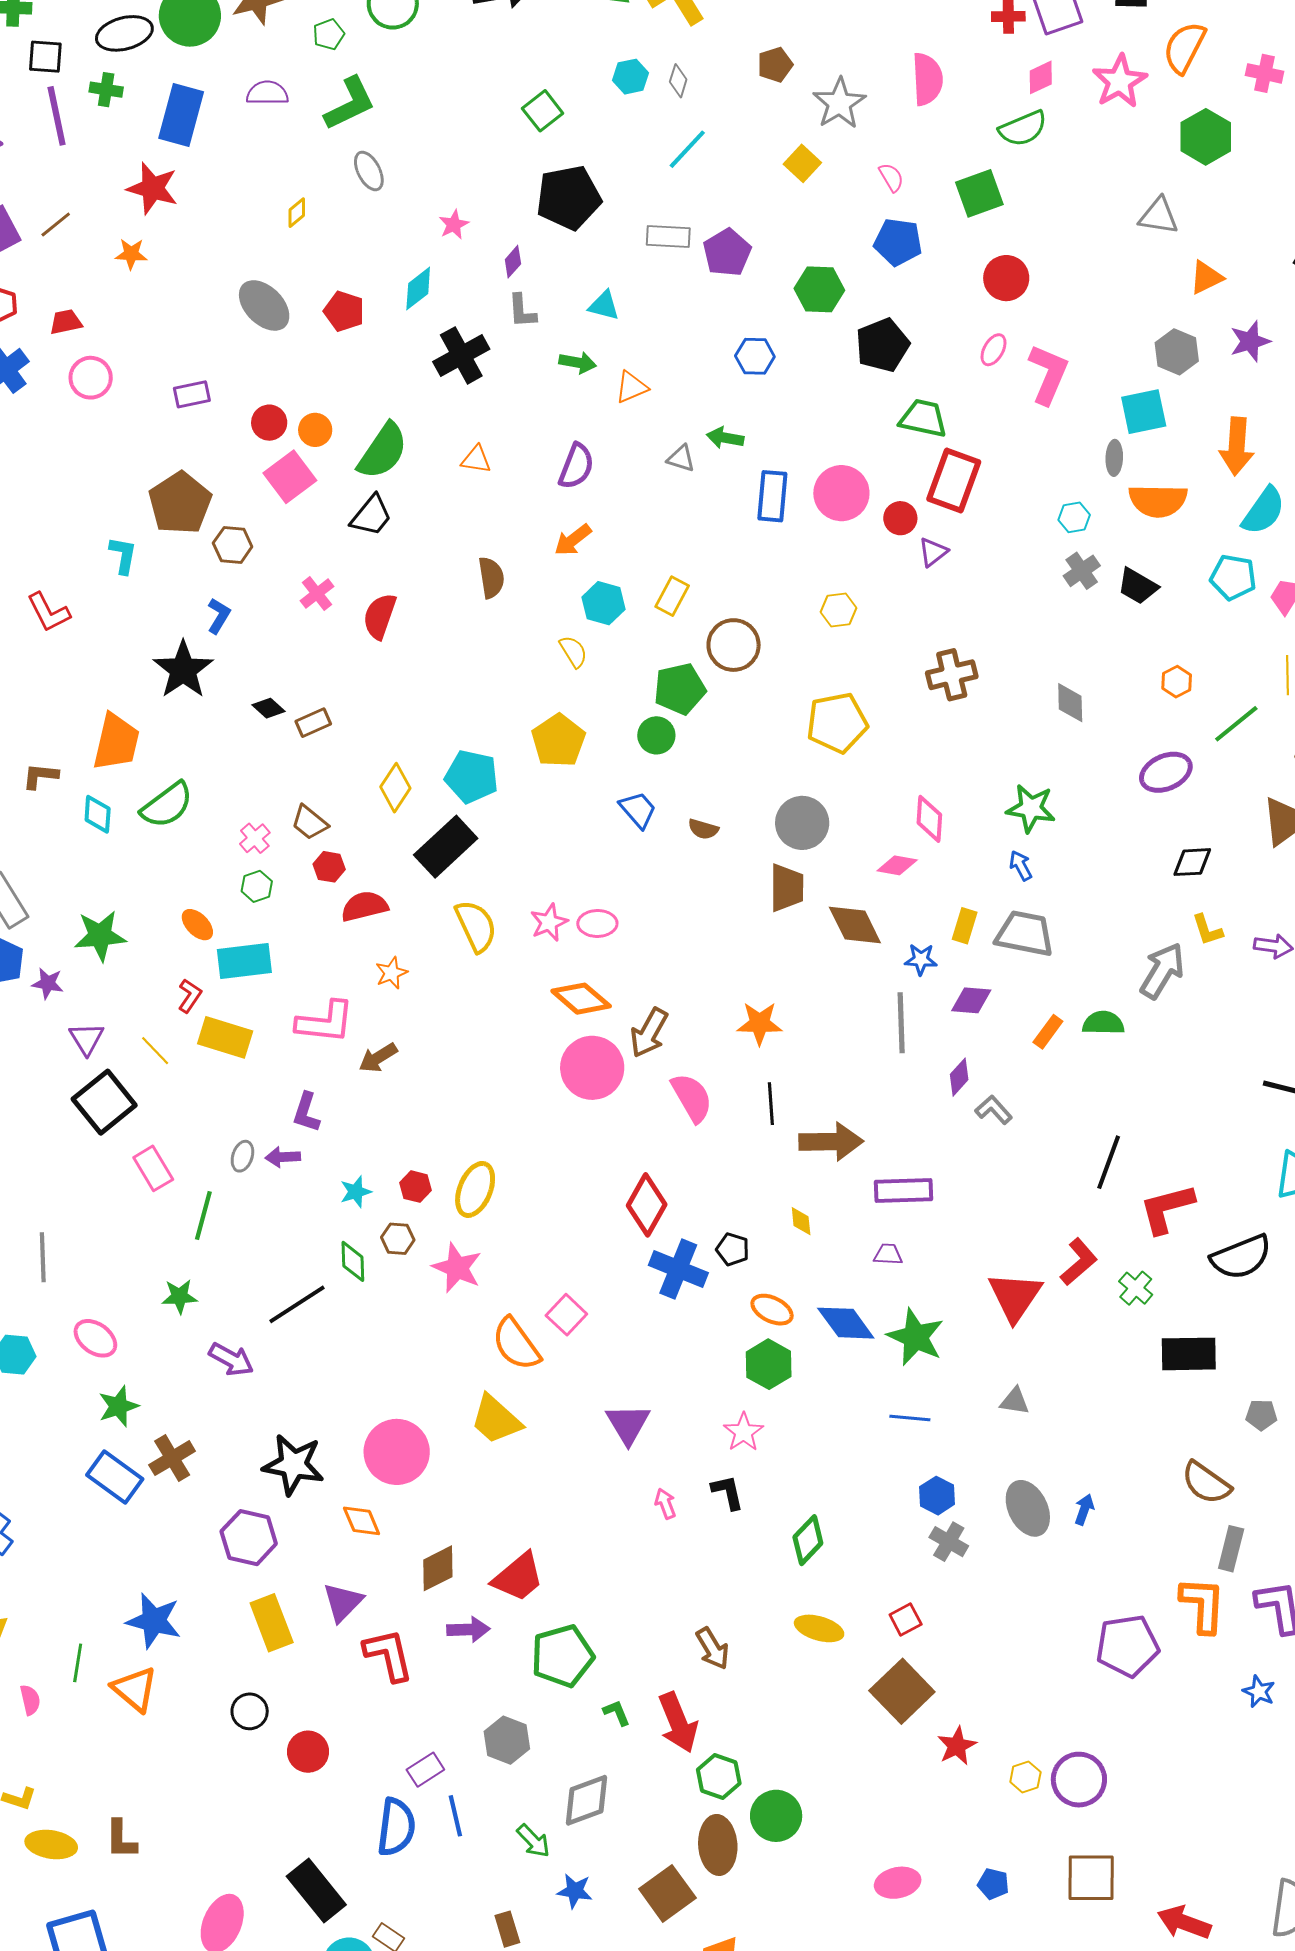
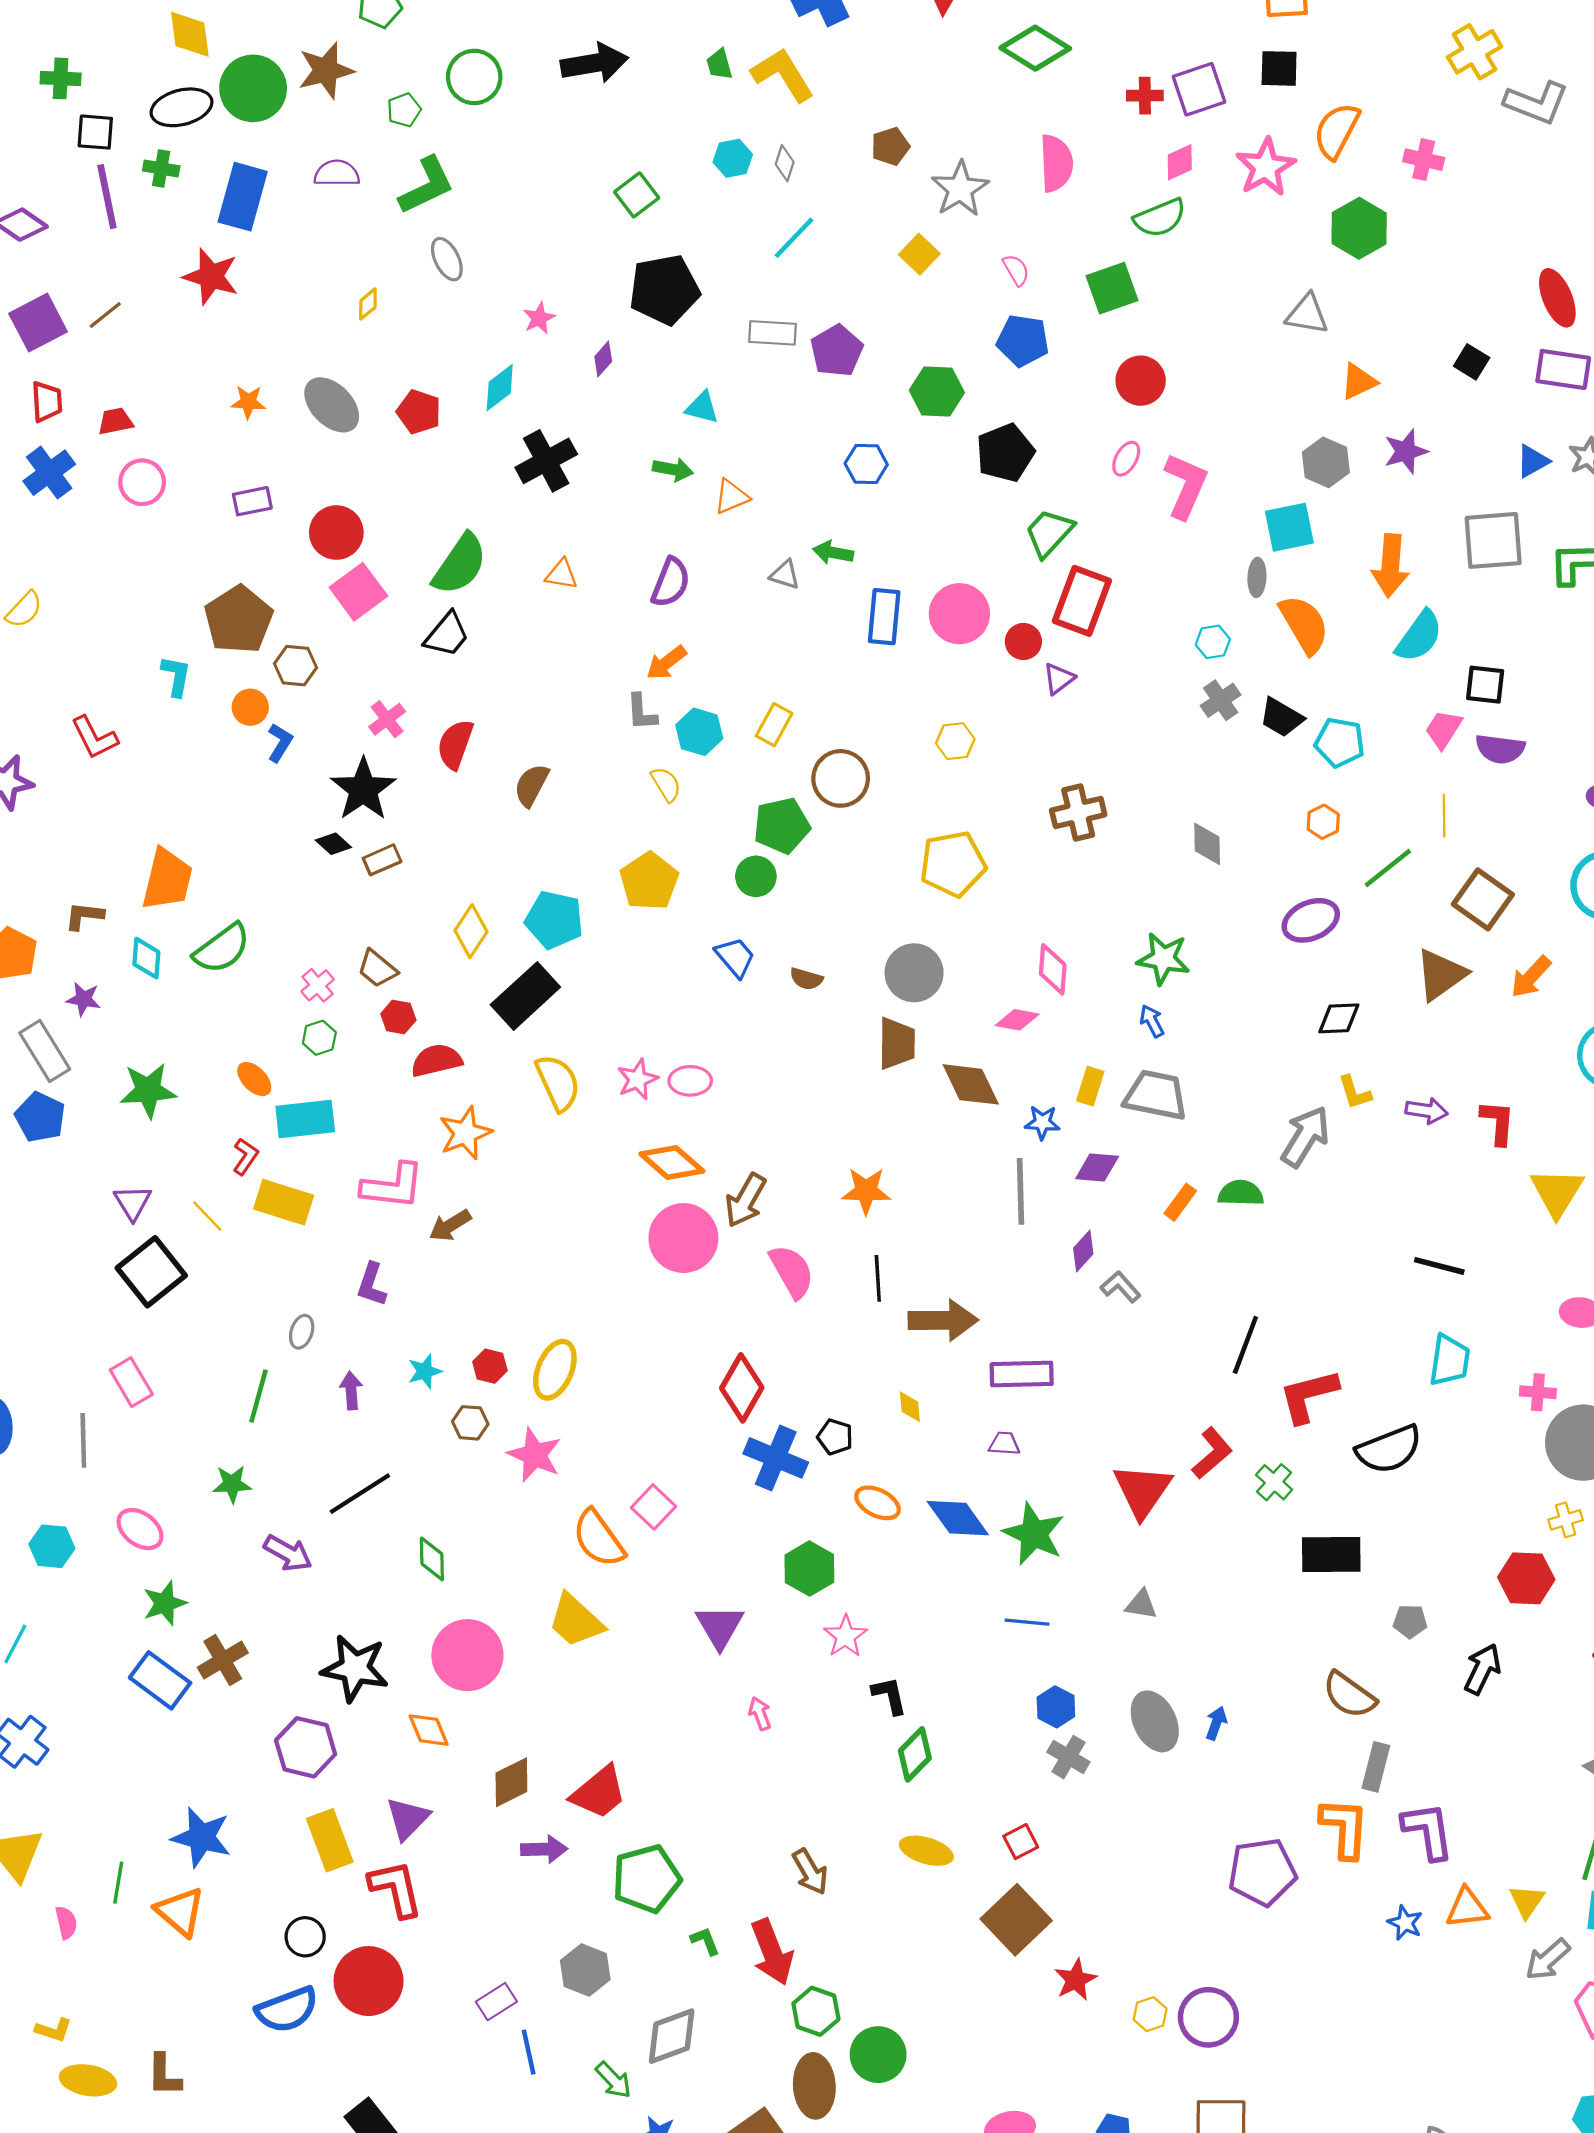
orange star: (131, 254) -> (248, 402), moved
gray L-shape: (522, 311) -> (642, 712), moved
green trapezoid: (923, 418) -> (1049, 533), turned -60
red circle: (269, 423) -> (336, 533), size x1.4
orange circle: (315, 430) -> (250, 707), moved
orange semicircle: (1158, 501) -> (1304, 624), turned -122
cyan pentagon: (1233, 577) -> (1340, 742), moved
brown semicircle: (491, 578) -> (531, 785), moved, turned -144
black star: (183, 670) -> (363, 789), moved
orange star: (391, 973) -> (465, 1133), size x1.5
purple star: (48, 983) -> (83, 999), moved
purple arrow: (283, 1157) -> (351, 1390), moved, turned 88
pink rectangle: (153, 1168) -> (131, 1382), moved
green diamond: (353, 1261) -> (432, 1559), moved
green hexagon: (769, 1364) -> (809, 1569), moved
black L-shape: (728, 1492) -> (889, 1695), moved
red L-shape: (388, 1655) -> (396, 1889), moved
red circle: (308, 1752) -> (369, 1981), size x1.5
blue semicircle: (396, 1827) -> (287, 2010), moved, turned 62

